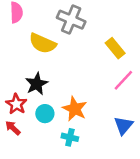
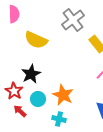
gray cross: (71, 20) -> (73, 20), moved, turned 30
red arrow: (13, 128) -> (20, 111), moved

